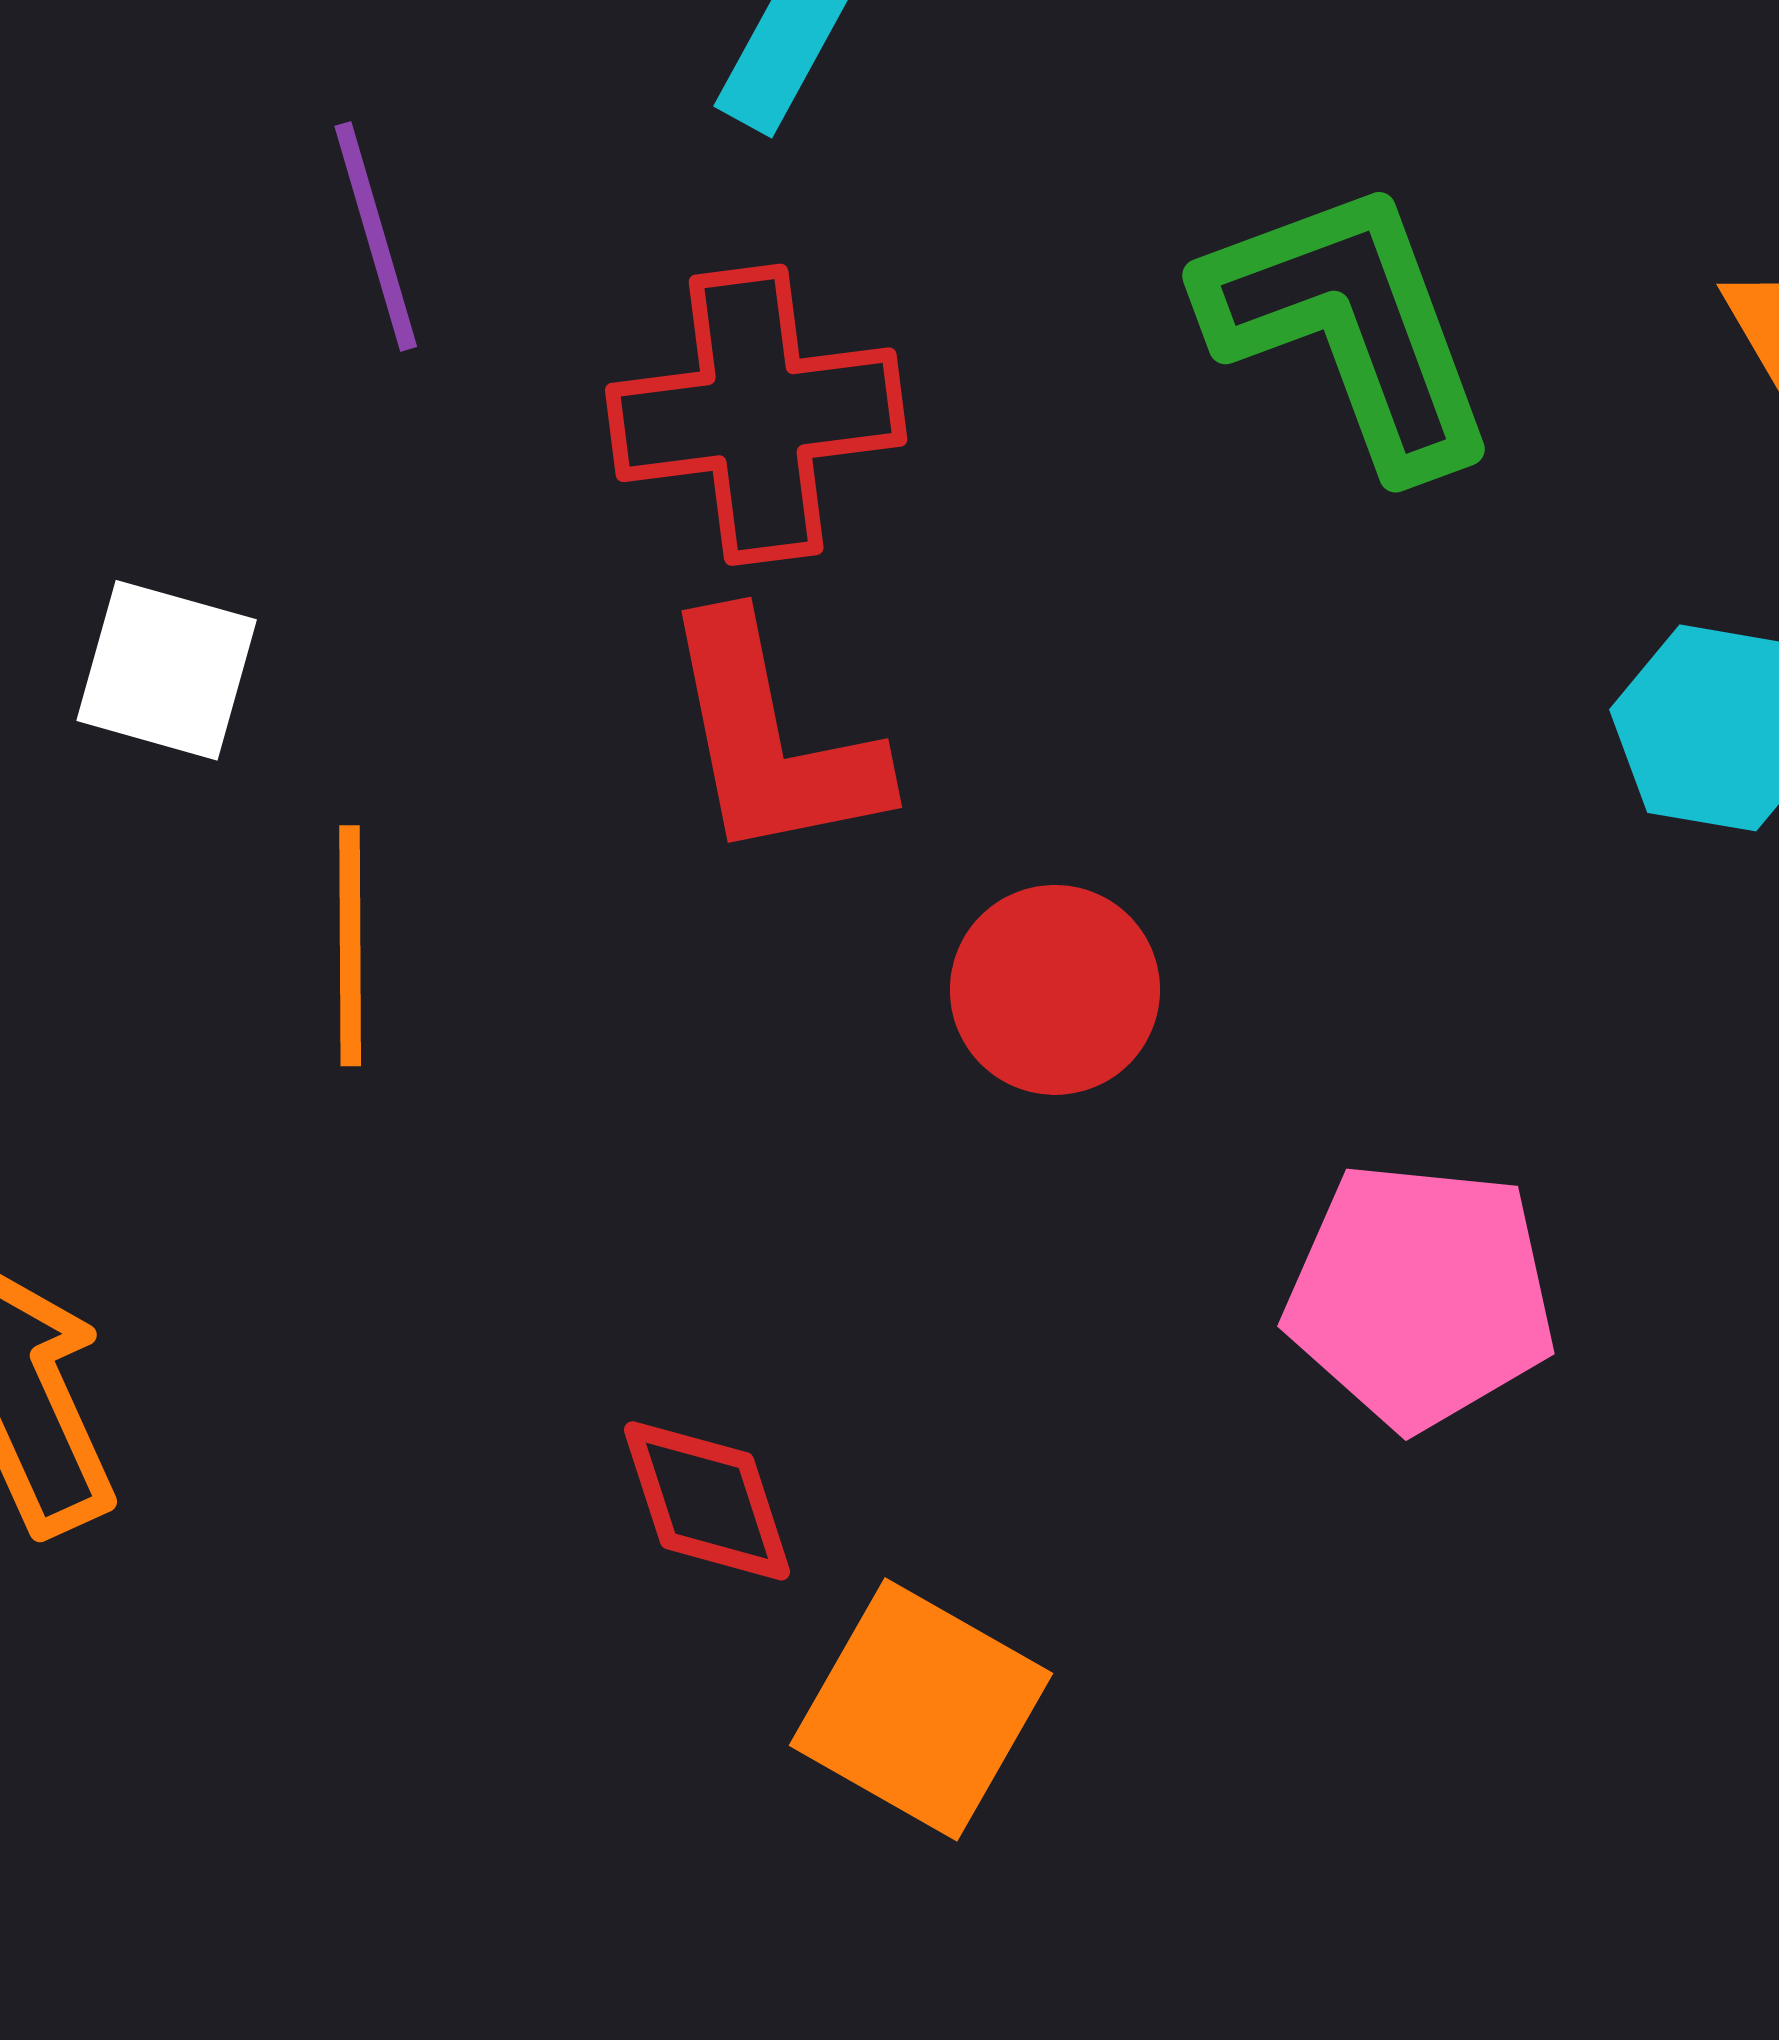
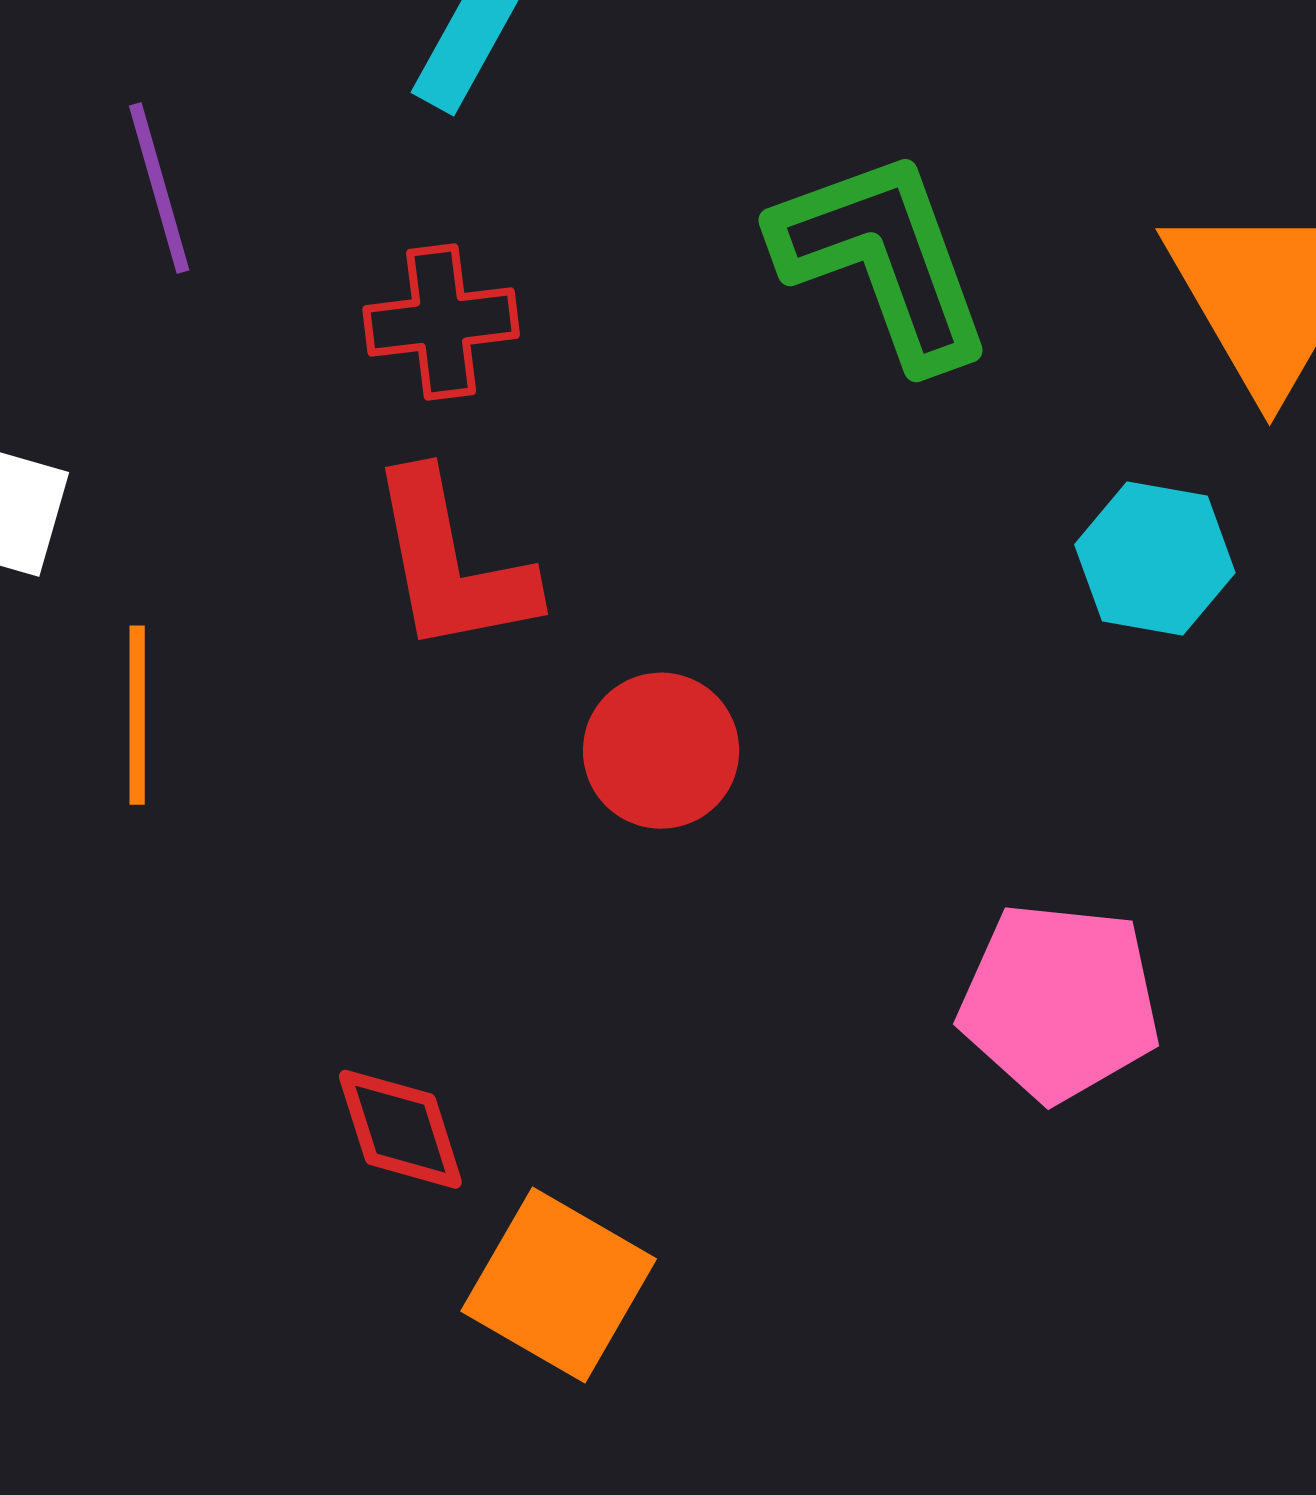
red cross: (756, 415) -> (441, 322), size x0.7
pink pentagon: (1420, 1295) -> (1060, 1002), moved

